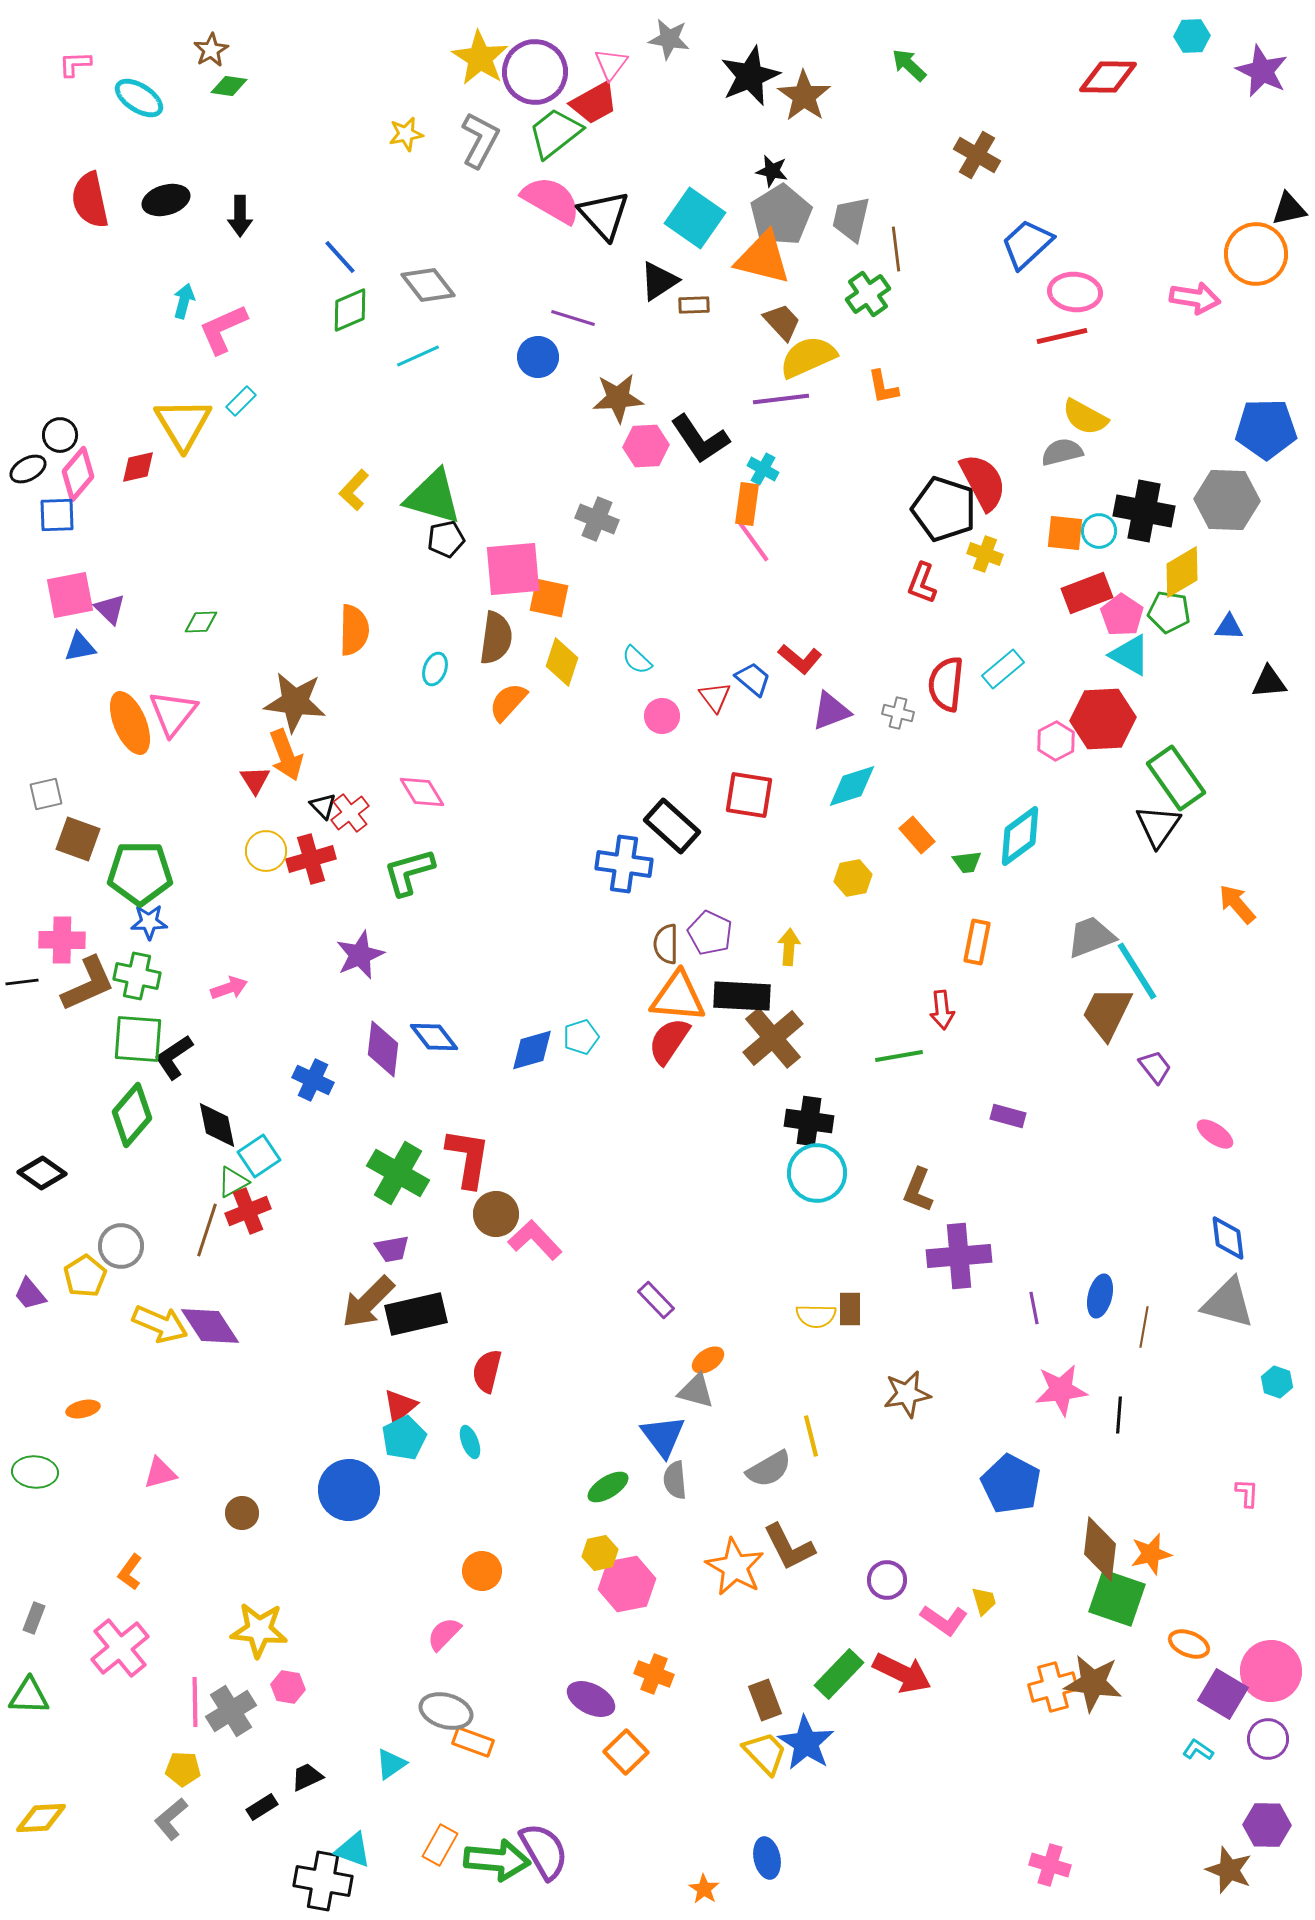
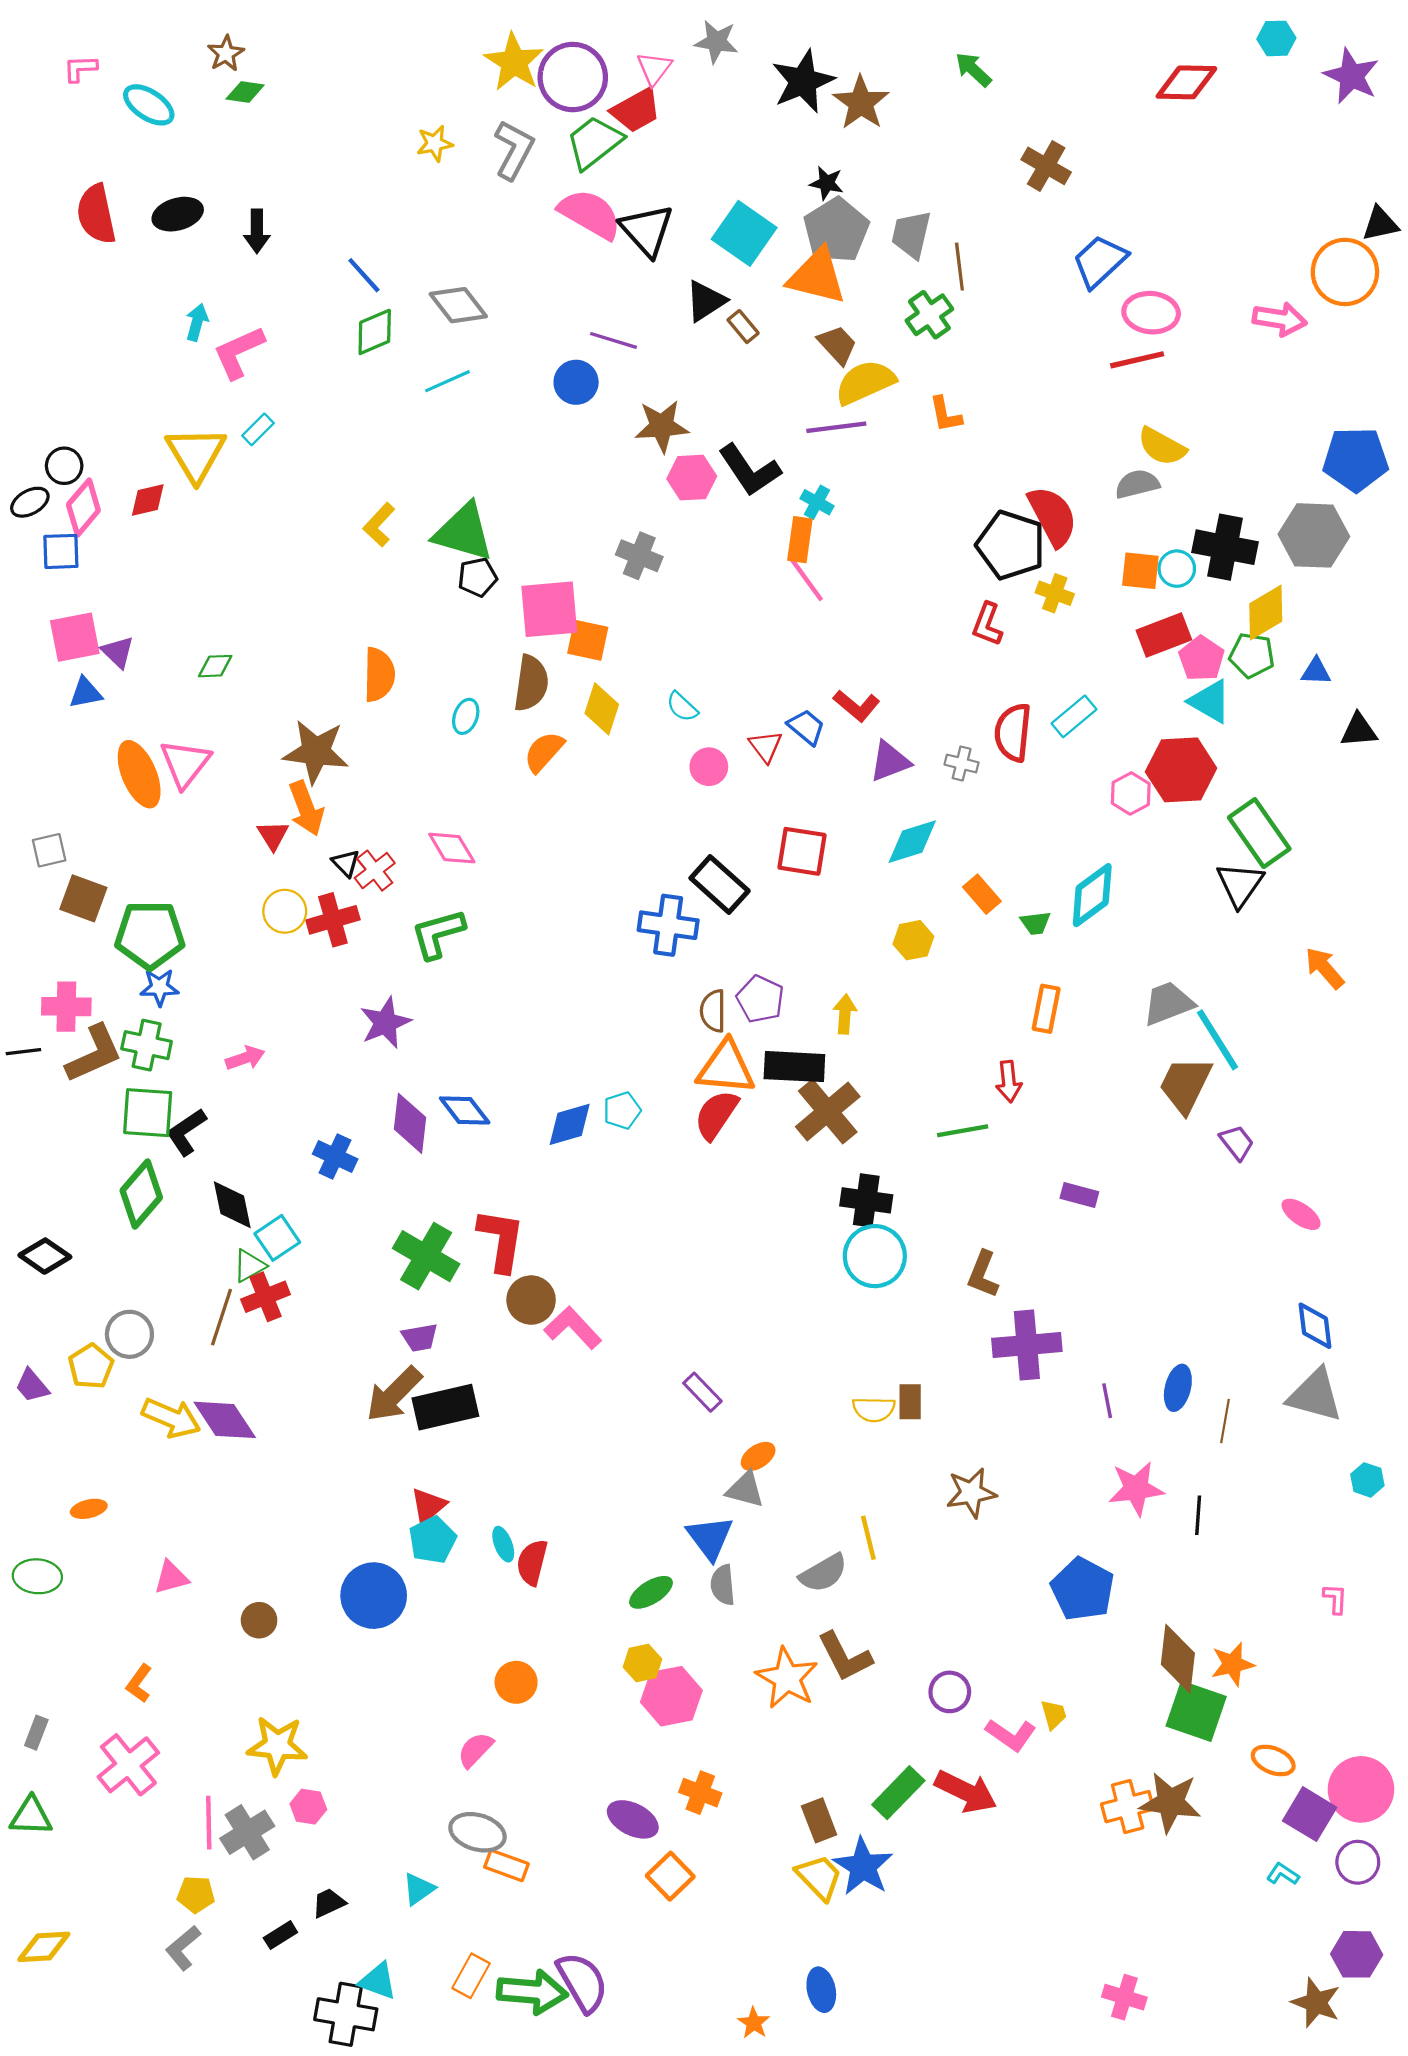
brown rectangle: (694, 305) -> (743, 327), turned 52
red semicircle: (487, 1371) -> (532, 1562), moved

